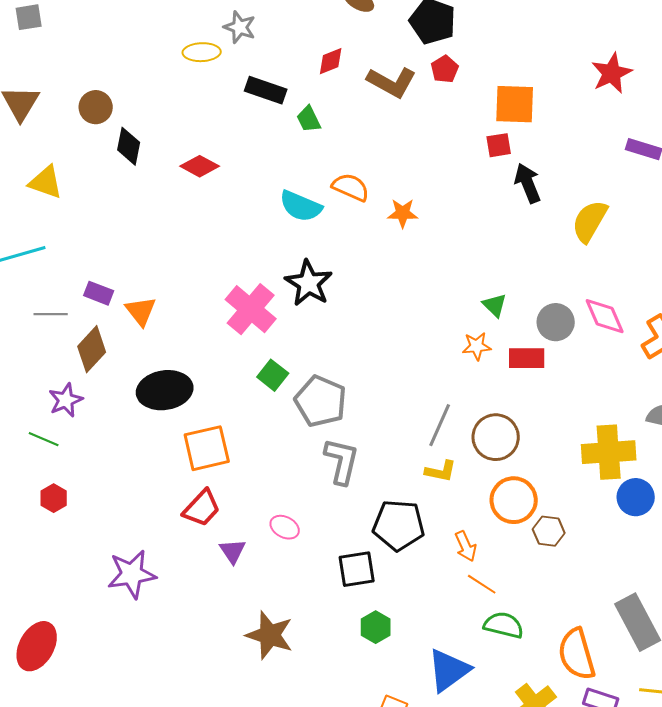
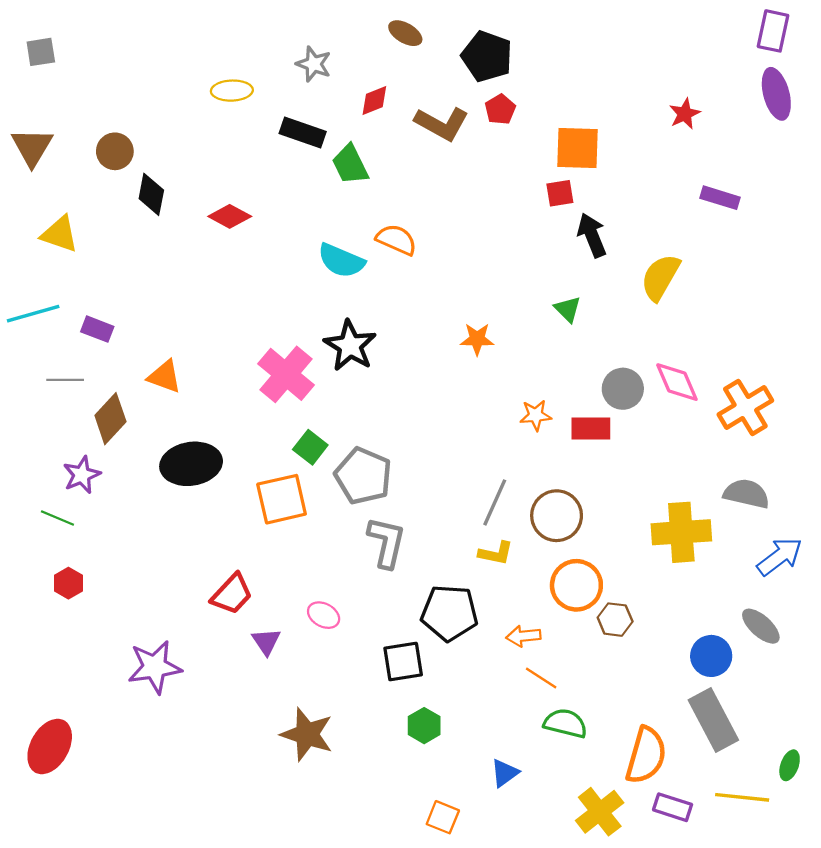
gray star: (240, 27) -> (314, 64), moved
red star: (612, 73) -> (685, 114), size x0.7
green trapezoid: (309, 119) -> (350, 165), size x1.4
orange star: (403, 213) -> (477, 339), moved
purple rectangle: (99, 293) -> (97, 329), moved
green triangle: (495, 305) -> (568, 309), moved
orange triangle: (141, 311) -> (165, 377), turned -32
orange square: (207, 448) -> (282, 499), moved
blue circle: (636, 497) -> (711, 656), moved
orange arrow: (466, 546) -> (523, 636), turned 108
orange semicircle: (577, 654) -> (646, 755), turned -148
blue triangle: (449, 670) -> (505, 773), size x0.6

